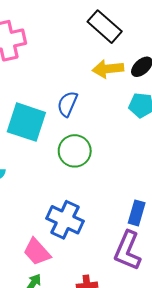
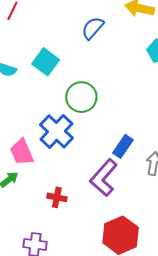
cyan square: (26, 122) -> (46, 62), moved, size x0.7
green circle: (75, 151) -> (81, 97), moved

